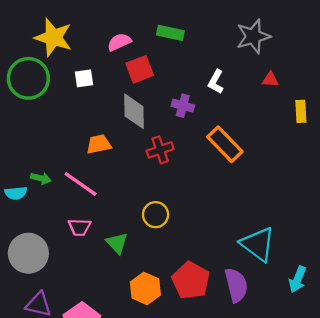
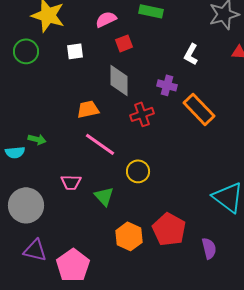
red square: (140, 69) -> (124, 43), size x0.7
green circle: (28, 78) -> (26, 51), size x0.7
purple cross: (183, 106) -> (167, 85), moved
pink line: (81, 184) -> (100, 144), moved
purple semicircle: (236, 285) -> (209, 248), moved, size x0.7

